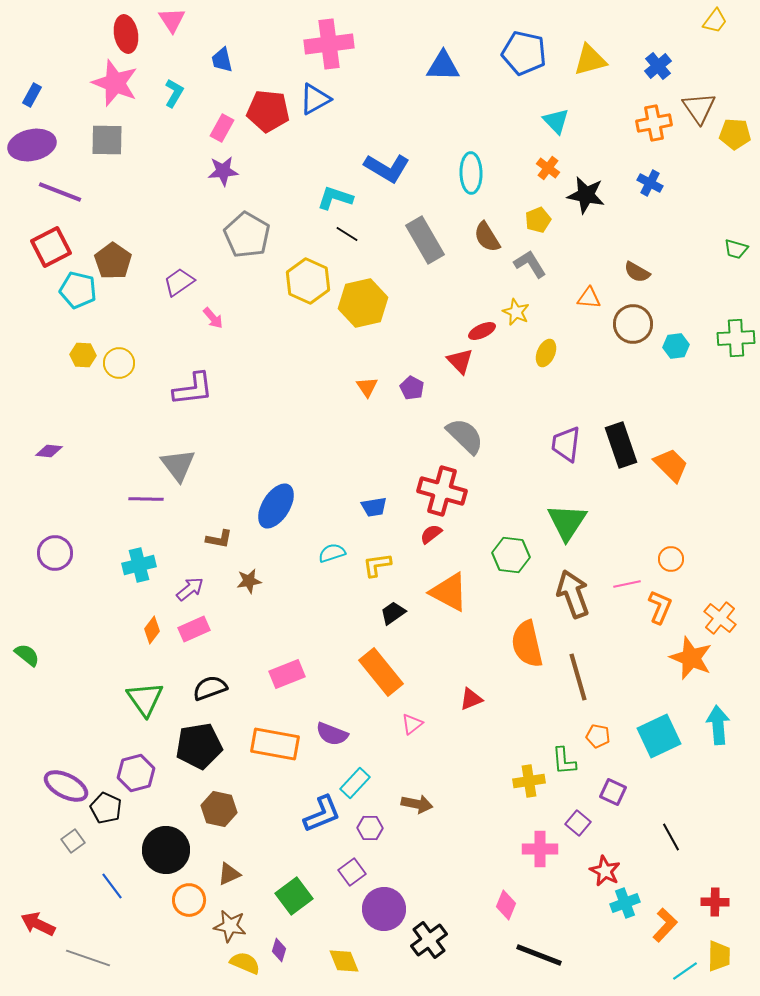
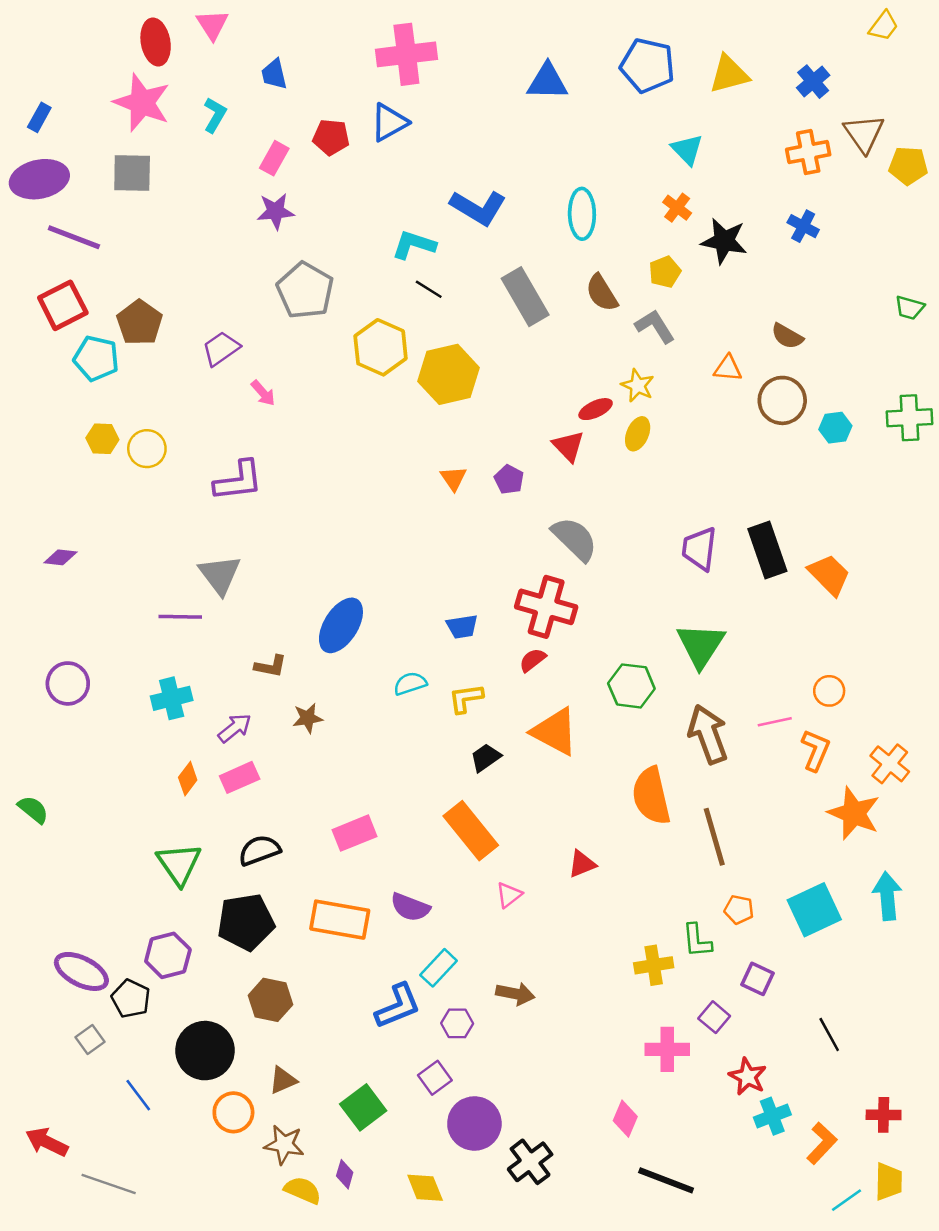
red pentagon: (268, 111) -> (331, 137), size x0.7
yellow ellipse: (546, 353) -> (638, 434), moved

